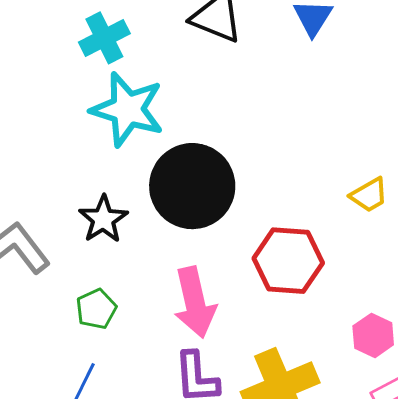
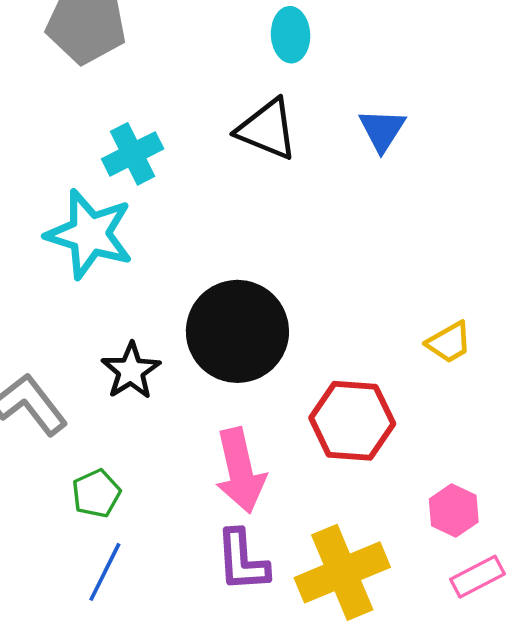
cyan star: (127, 109) -> (90, 234), moved
green pentagon: (96, 309) -> (96, 493), moved

